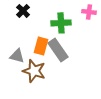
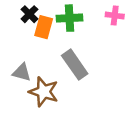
green cross: (61, 23) -> (70, 18), moved
orange rectangle: (41, 46) -> (44, 27), moved

